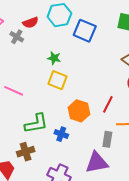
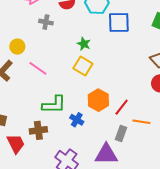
blue square: (85, 31) -> (119, 22), turned -35
gray cross: (17, 37) -> (46, 22), moved, turned -32
red line: (108, 104) -> (122, 107), moved

